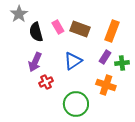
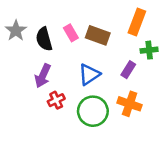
gray star: (19, 14) -> (16, 31), moved
orange rectangle: (112, 31) -> (137, 22), moved
green cross: (122, 63) -> (149, 50), moved
green circle: (76, 104) -> (93, 111), moved

